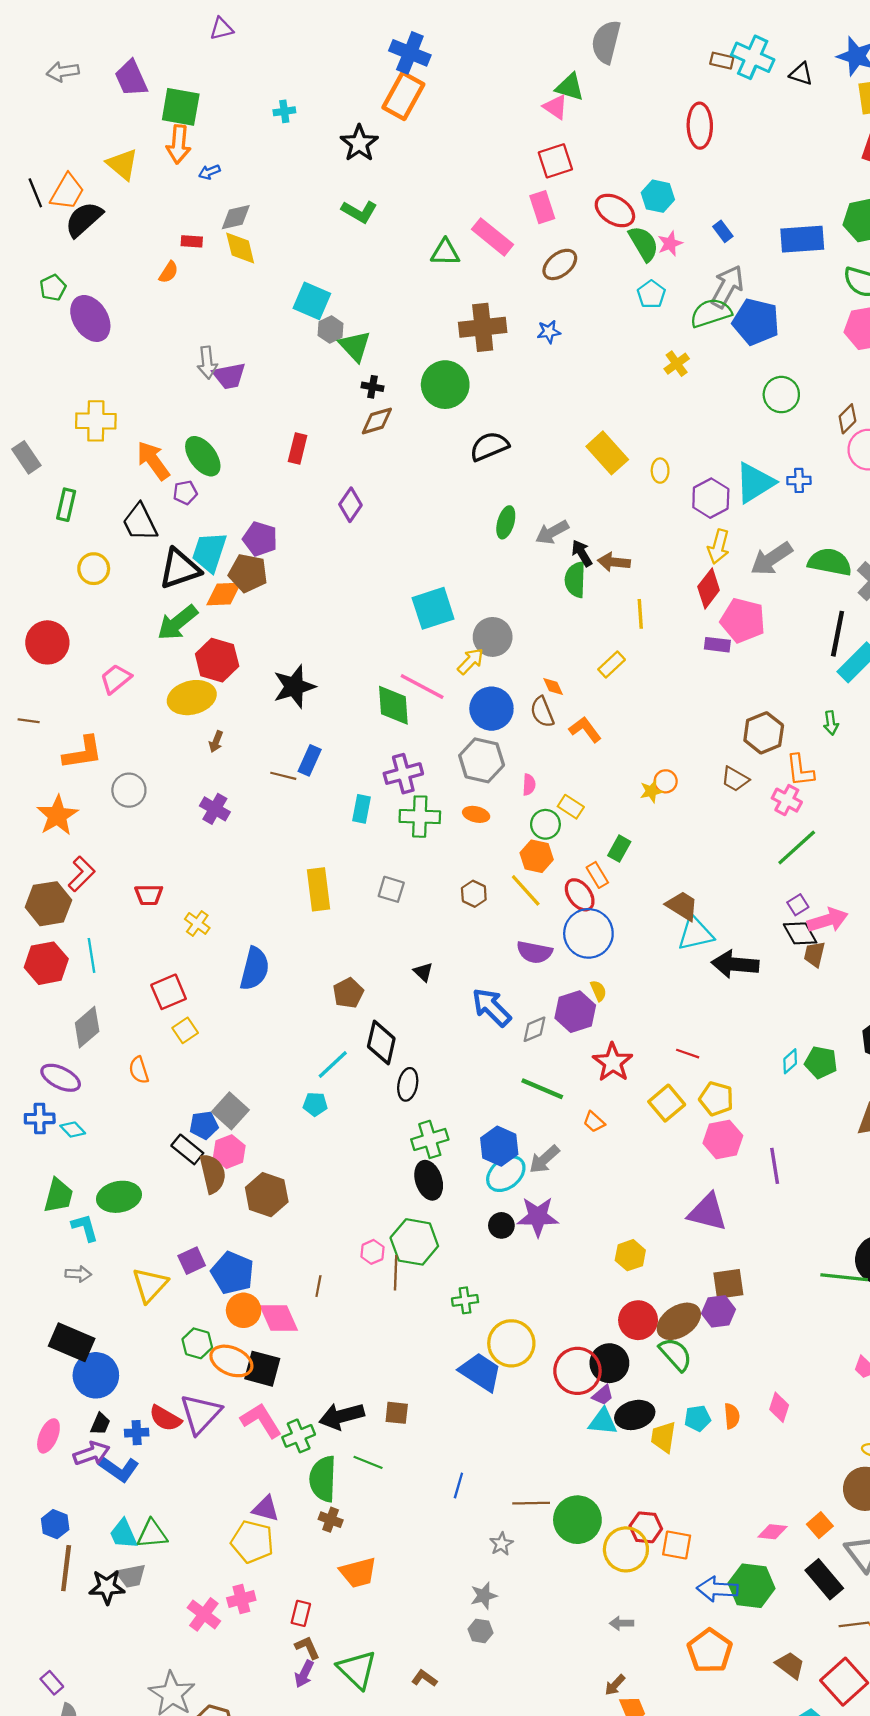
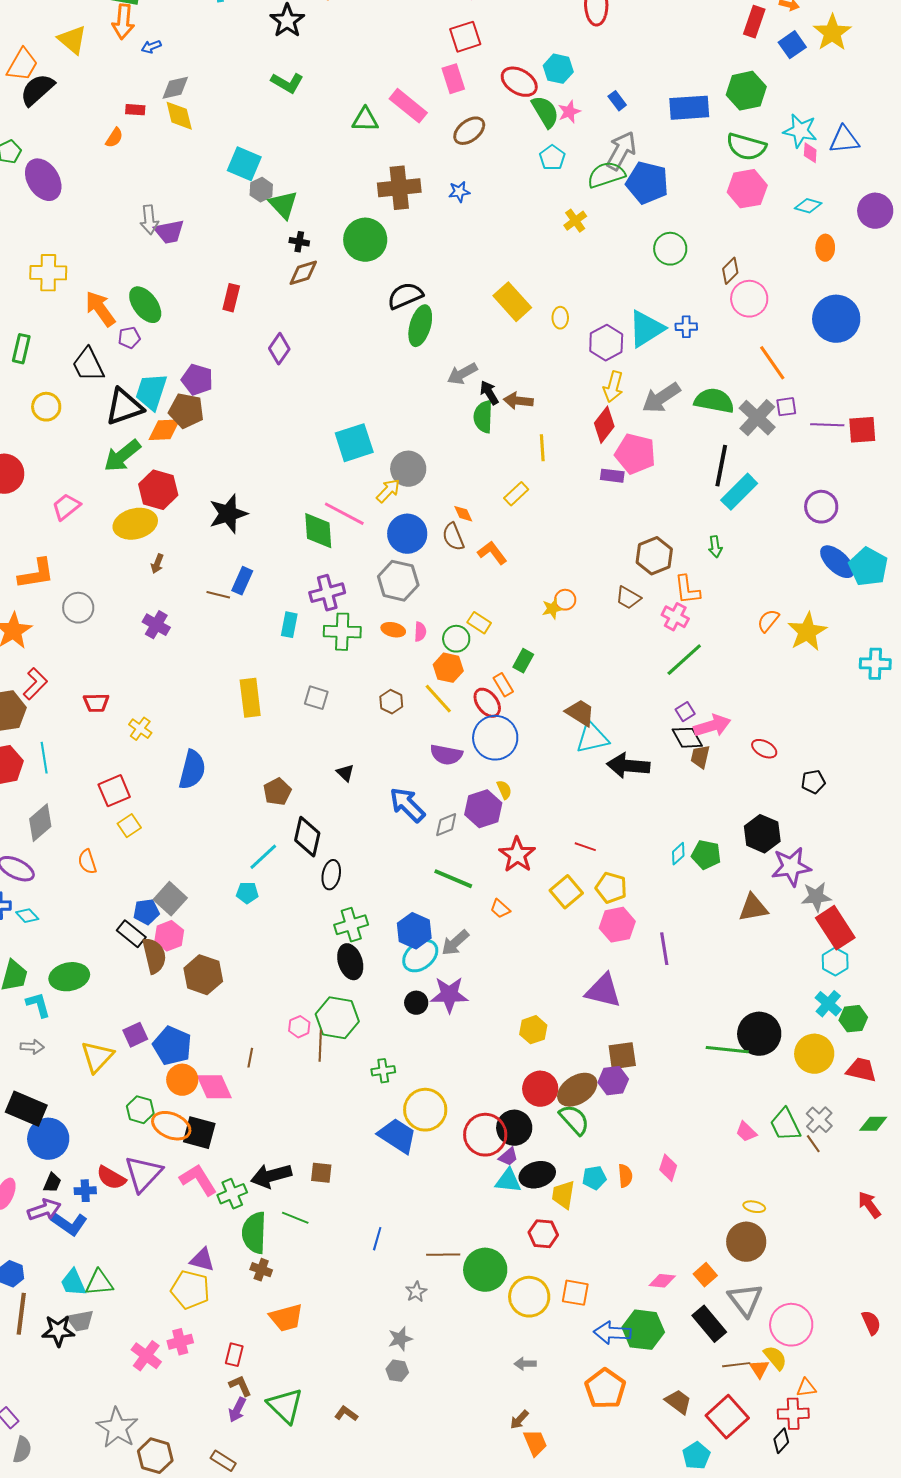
green ellipse: (506, 522) -> (420, 326), moved, size x1.4
pink semicircle: (529, 785) -> (420, 632), moved
red hexagon: (646, 1527) -> (543, 1234), moved

